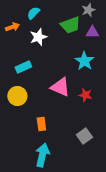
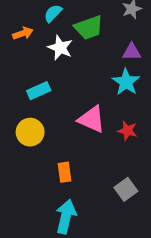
green trapezoid: (70, 25) -> (89, 28), moved
purple triangle: (92, 32) -> (132, 52), moved
white star: (38, 37) -> (60, 48), turned -30

